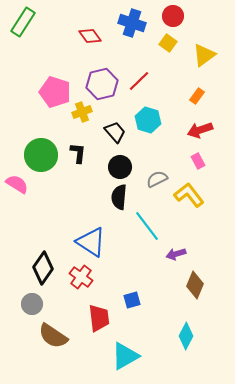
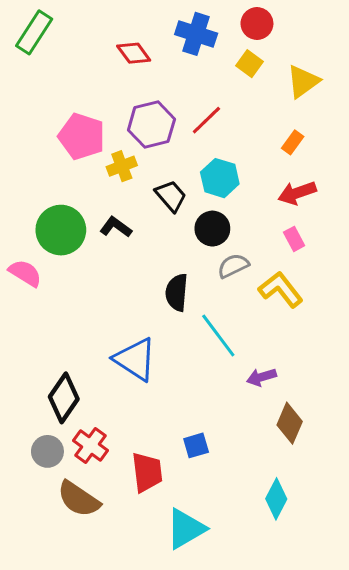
black L-shape: (78, 153) -> (116, 227), turned -60
black circle: (120, 167) -> (212, 229), moved
red cross: (81, 277) -> (91, 445), moved

